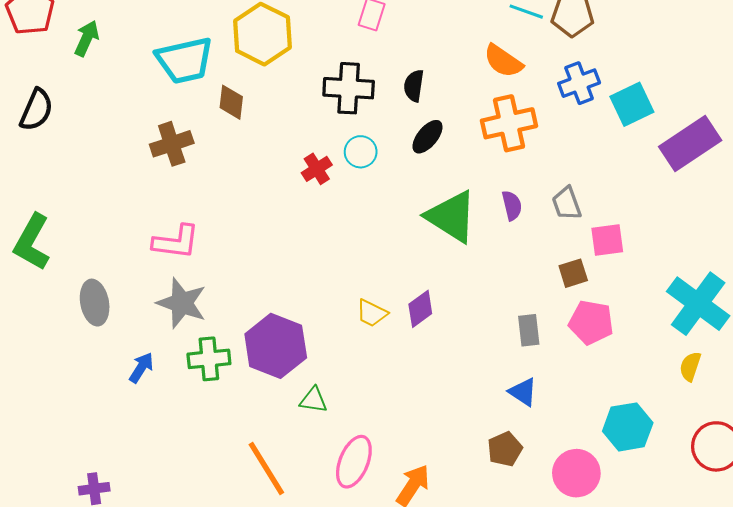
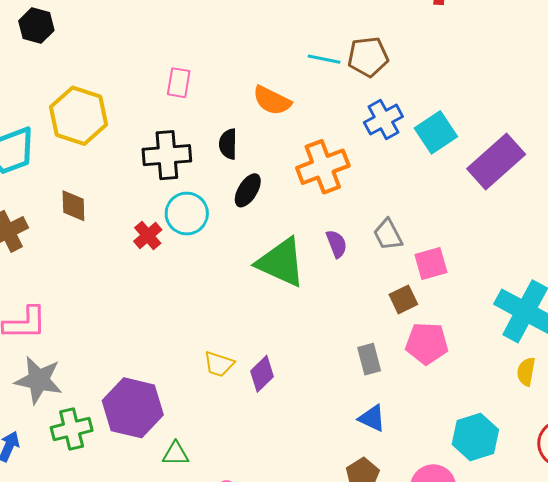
orange semicircle: (503, 61) -> (272, 100), moved
brown diamond: (231, 102) -> (73, 206), moved
cyan circle: (361, 152) -> (187, 214), size x1.4
purple diamond: (420, 309) -> (262, 374), moved

